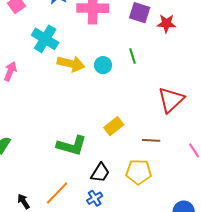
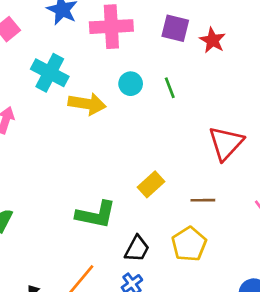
red star: (166, 23) -> (212, 40), turned 30
cyan circle: (103, 65) -> (131, 84), moved
yellow pentagon: (139, 172) -> (189, 244), turned -30

